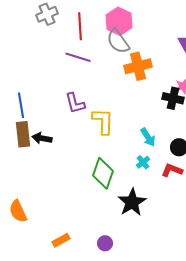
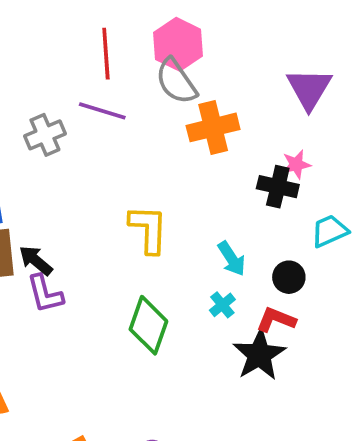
gray cross: (47, 14) -> (45, 135), moved
purple L-shape: (75, 103) -> (45, 294), moved
black arrow: (42, 138) -> (36, 261), turned 30
black star: (132, 202) -> (259, 355), moved

